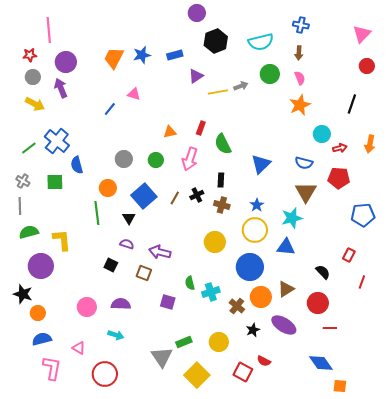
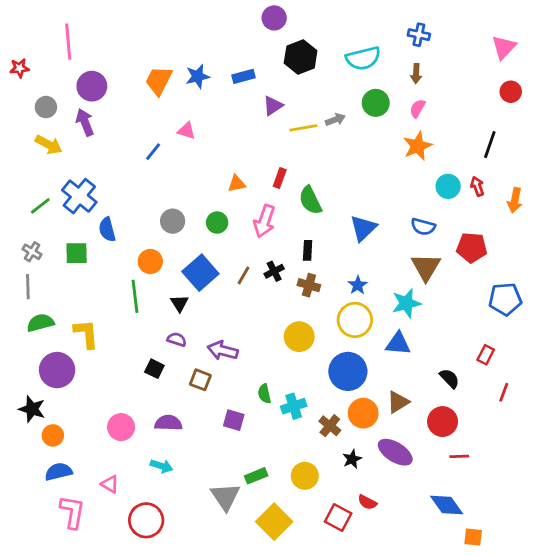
red star: (30, 55) -> (19, 68), moved
pink semicircle: (300, 78) -> (417, 108), turned -128
red arrow: (340, 148) -> (477, 186), moved, turned -96

